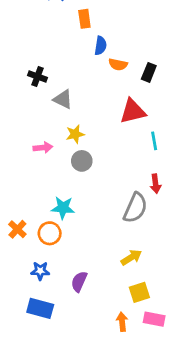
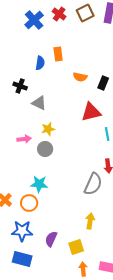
orange rectangle: (84, 19) -> (58, 54), moved
blue semicircle: (101, 46) -> (40, 63), moved
gray circle: (82, 161) -> (45, 149), moved
yellow arrow: (131, 257) -> (90, 221), turned -49
blue star: (40, 271) -> (22, 231), size x1.5
yellow square: (139, 292) -> (76, 247), moved

